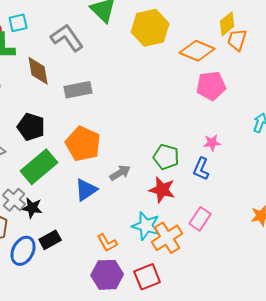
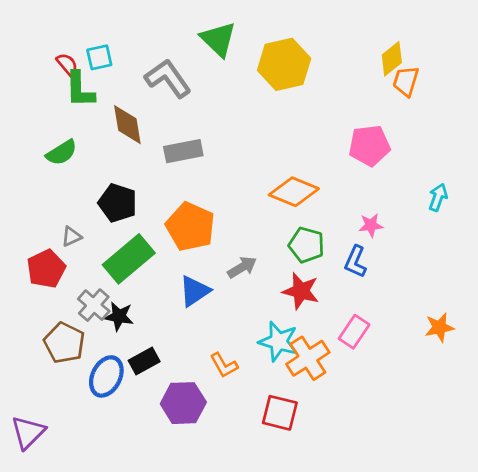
orange diamond: (197, 51) -> (294, 192), moved
purple hexagon: (107, 275) -> (183, 403), moved
red square: (147, 277) -> (280, 413), turned 36

